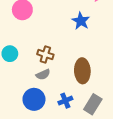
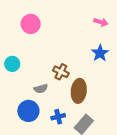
blue star: (81, 21) -> (100, 53), moved
brown cross: (45, 54) -> (61, 72), moved

